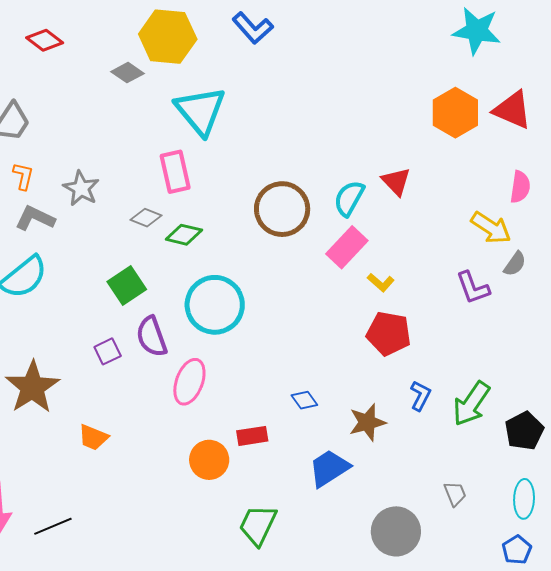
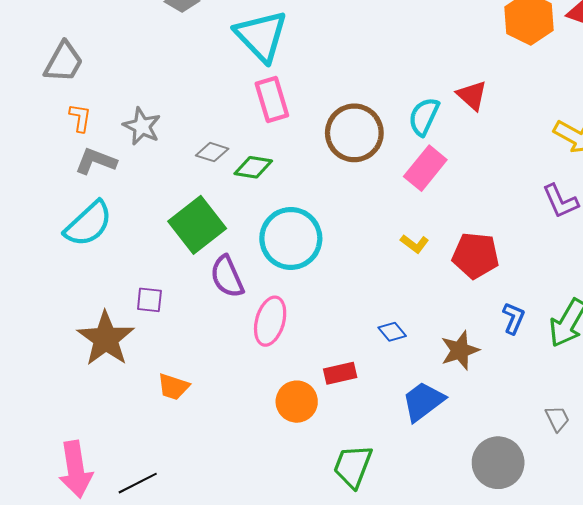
pink rectangle: (175, 172) -> (272, 100), moved
yellow L-shape: (381, 282) -> (415, 244), moved
green square: (127, 286) -> (197, 225), size x1.4
purple square: (108, 351) -> (149, 300), moved, turned 36

